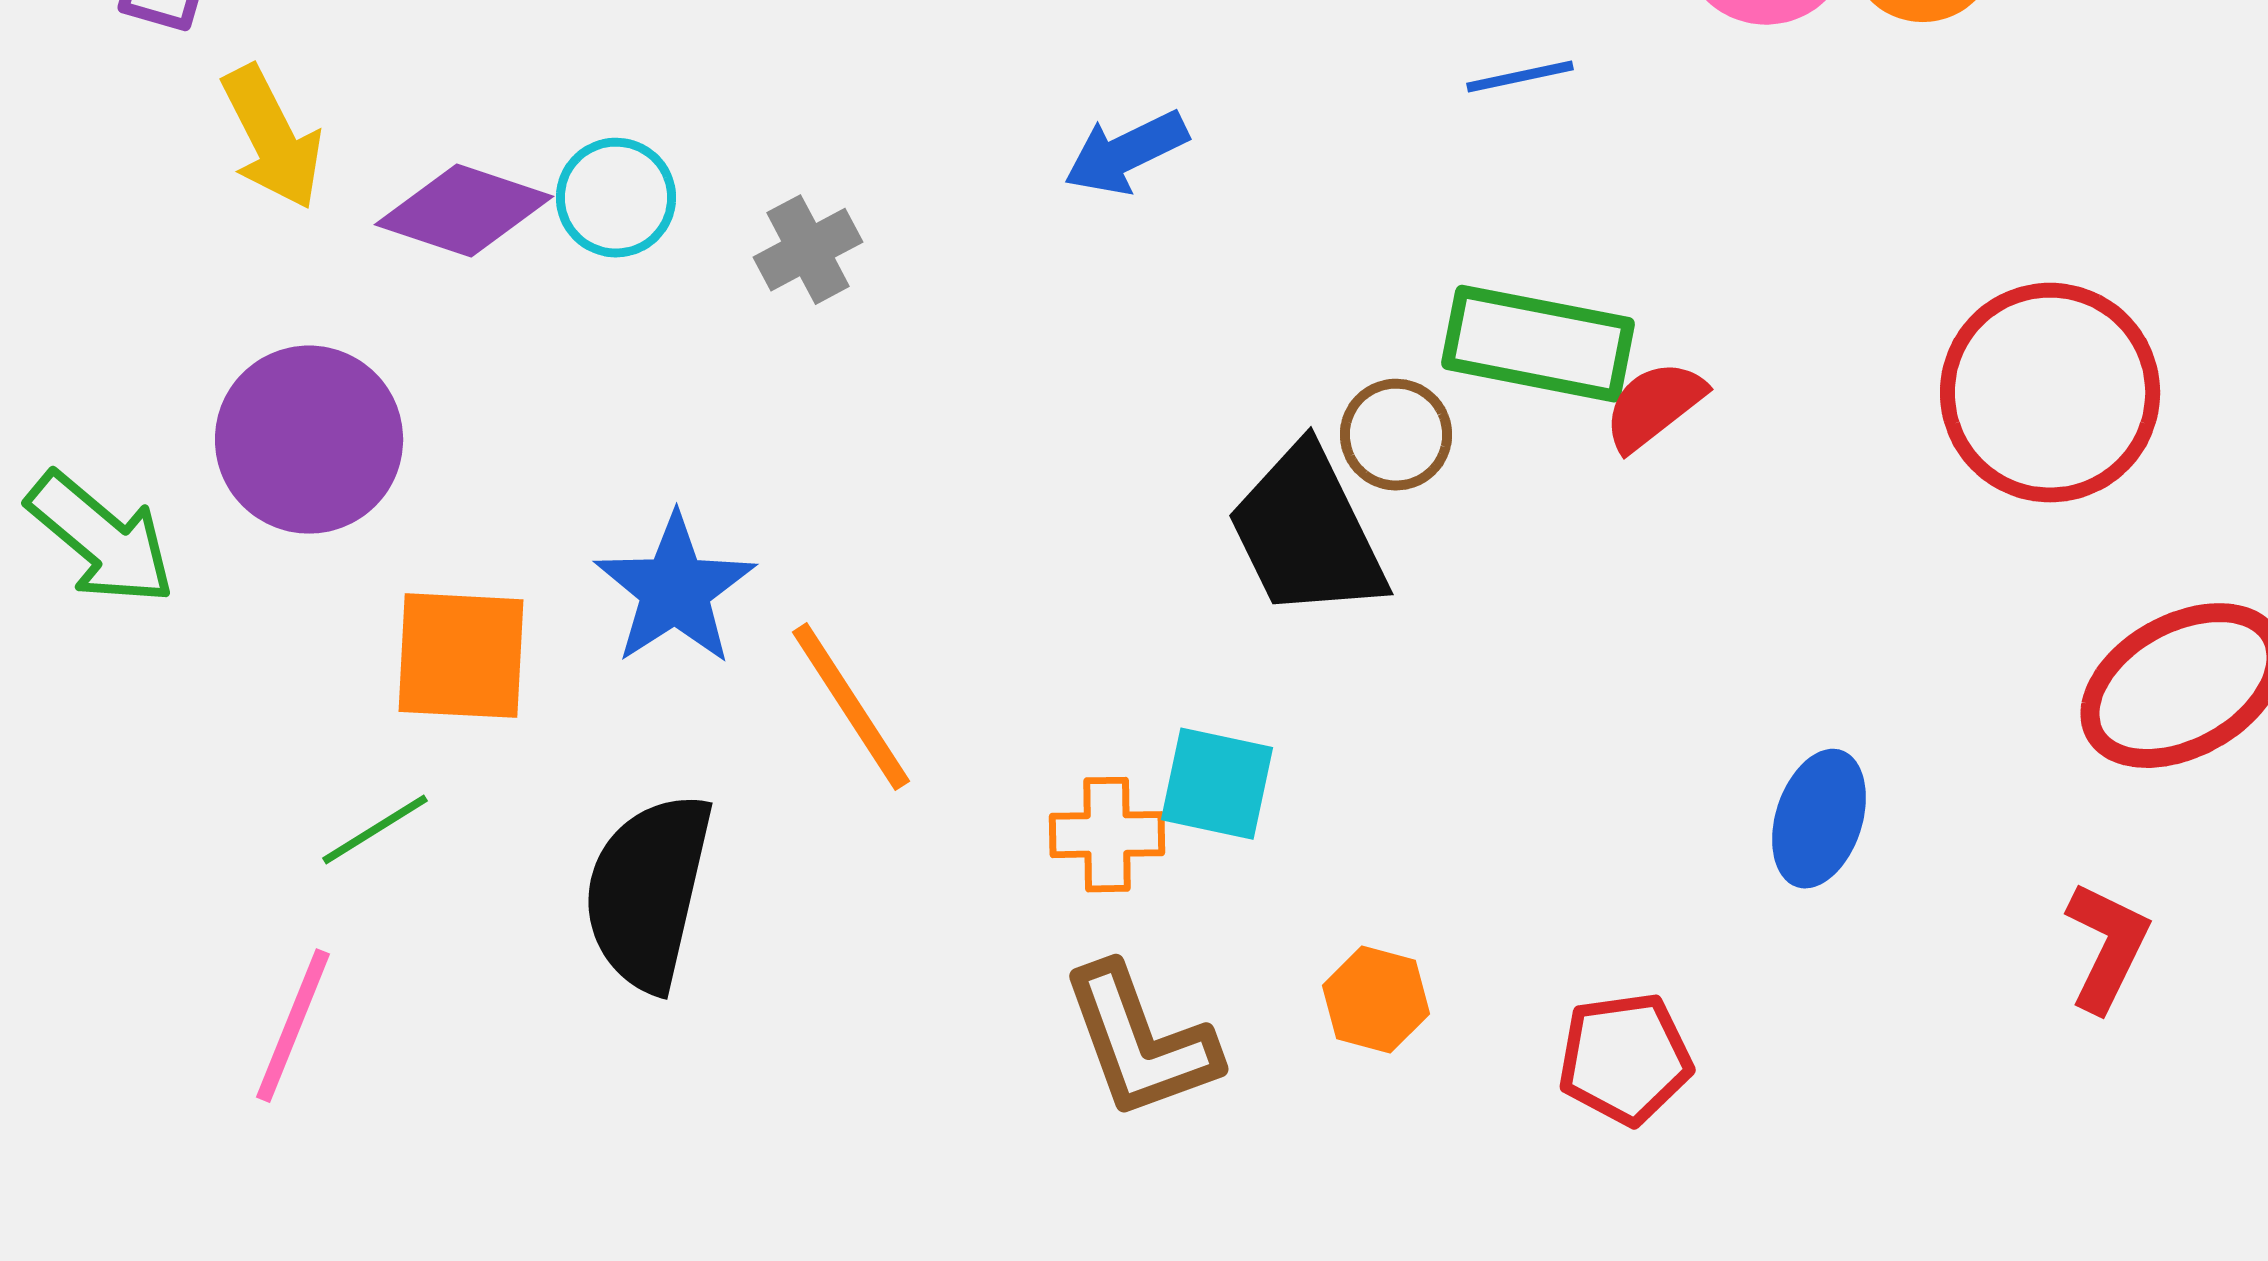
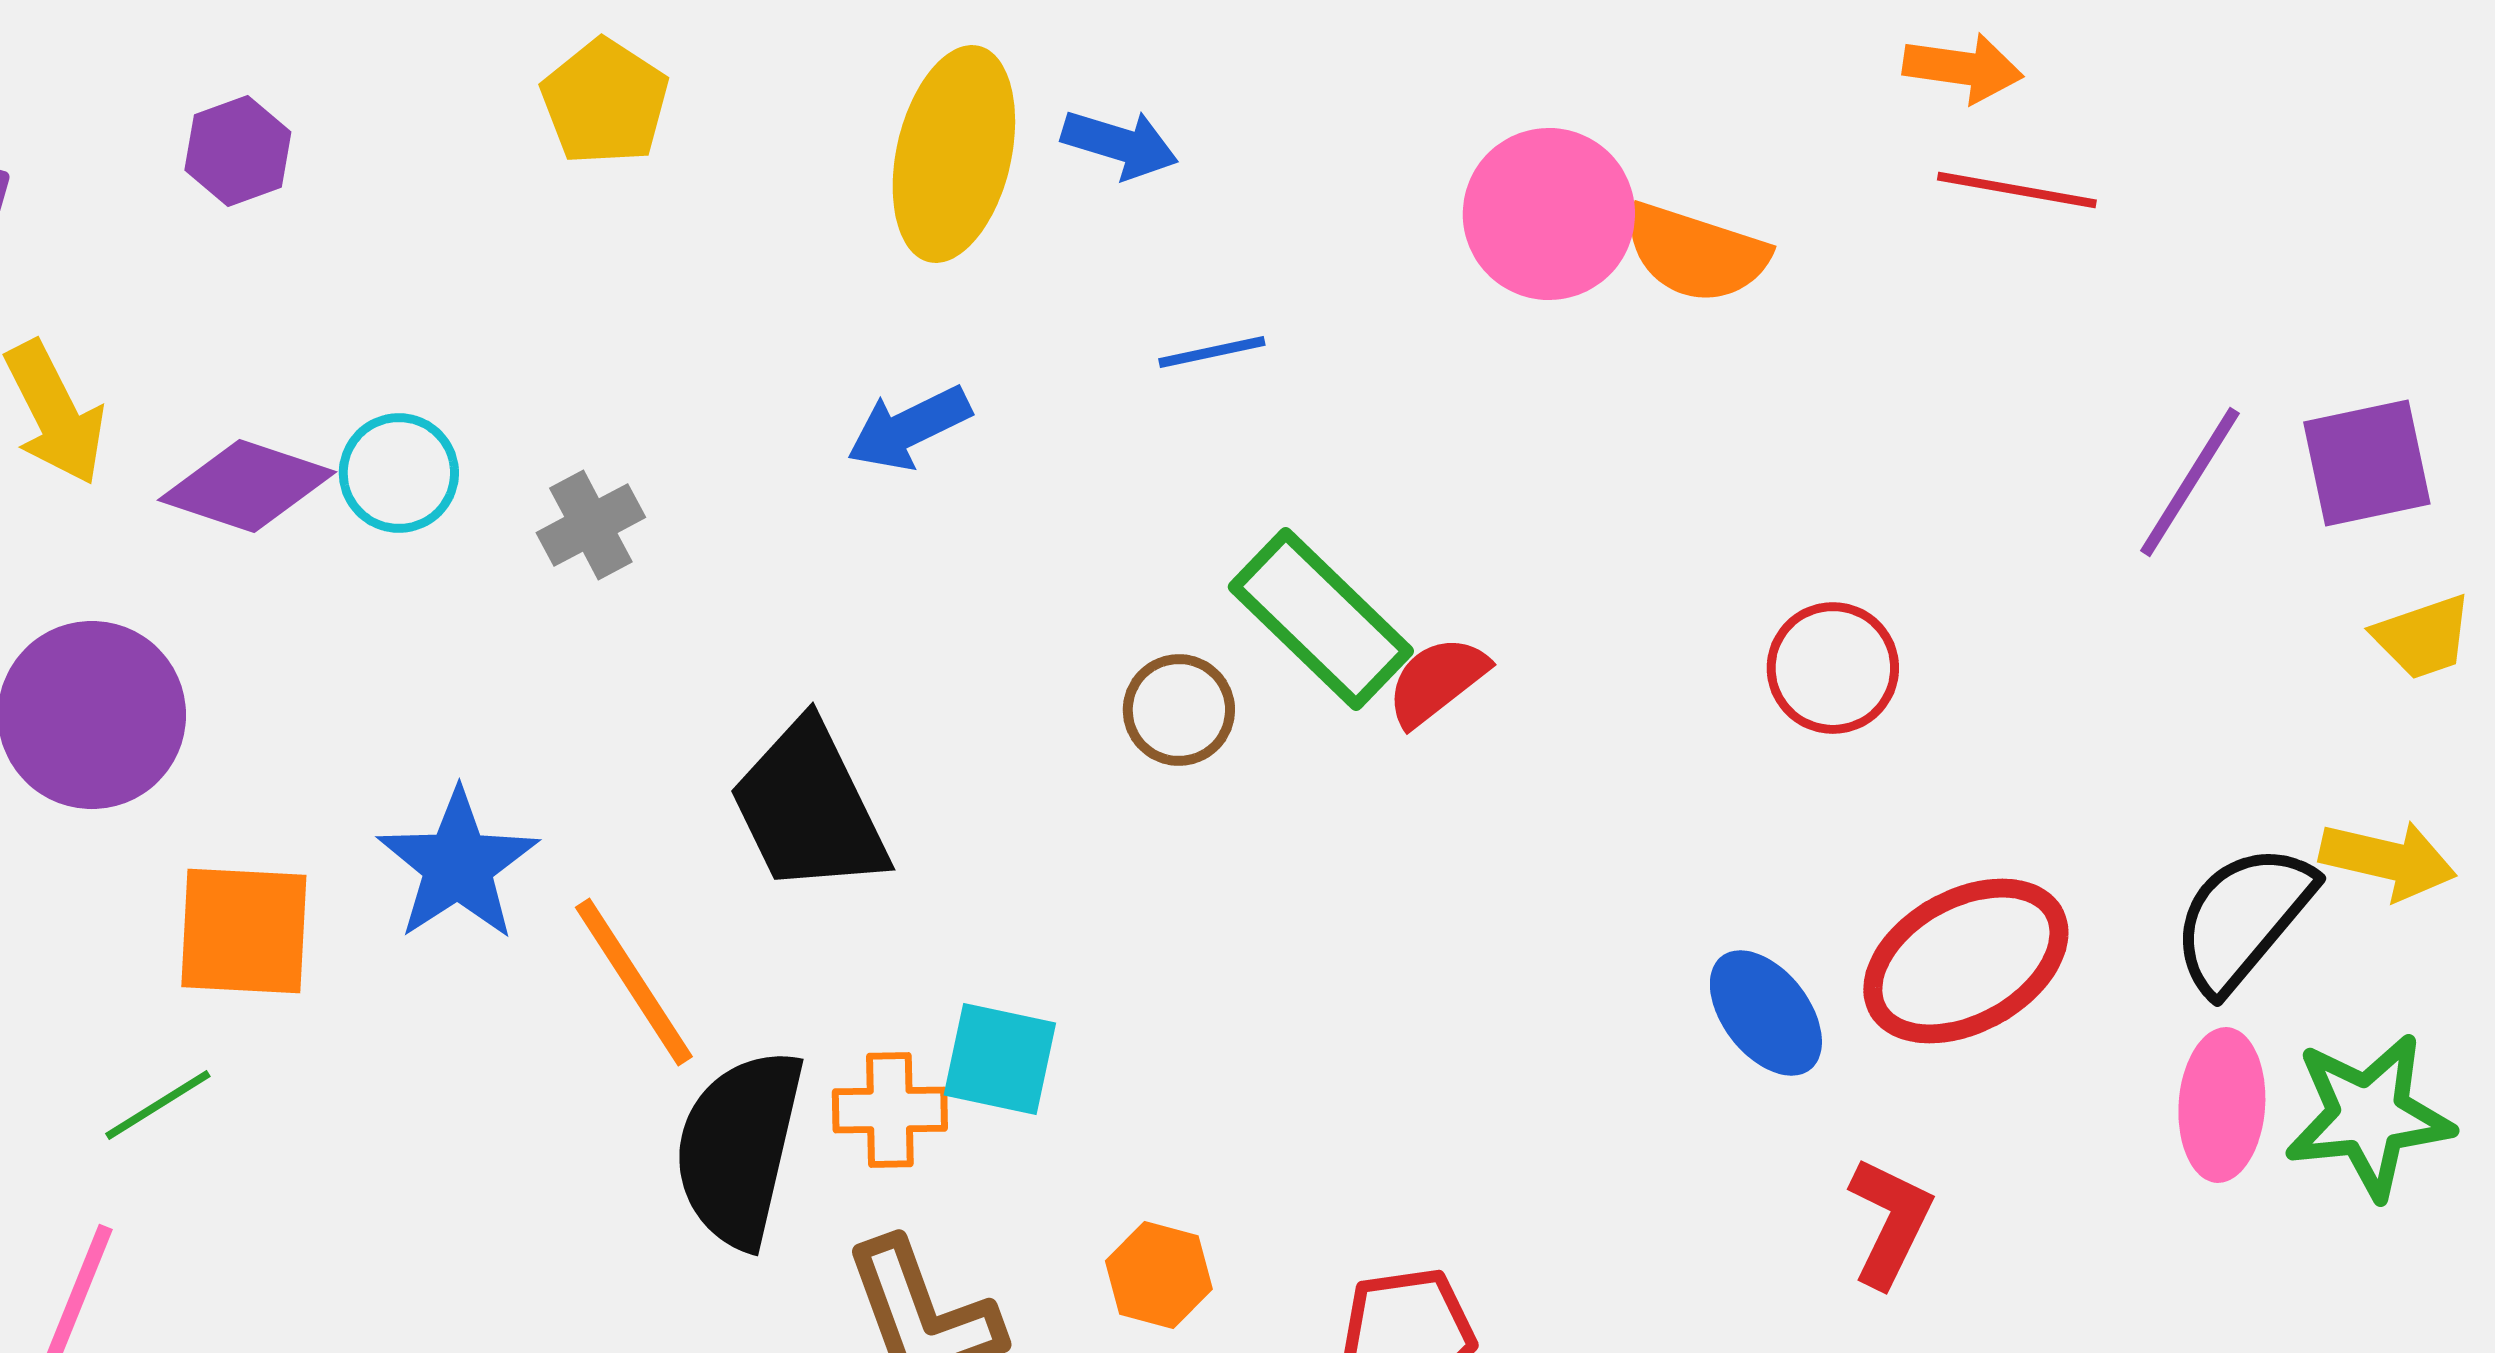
blue line: (1520, 77) -> (1212, 352), moved
green rectangle: (1538, 344) -> (1321, 619), turned 33
red circle: (2050, 393) -> (1833, 668), size x0.6
black trapezoid: (1307, 533) -> (809, 808), moved
blue ellipse: (1819, 819) -> (1766, 1013), moved, turned -56
black semicircle: (648, 892) -> (739, 1148), moved

